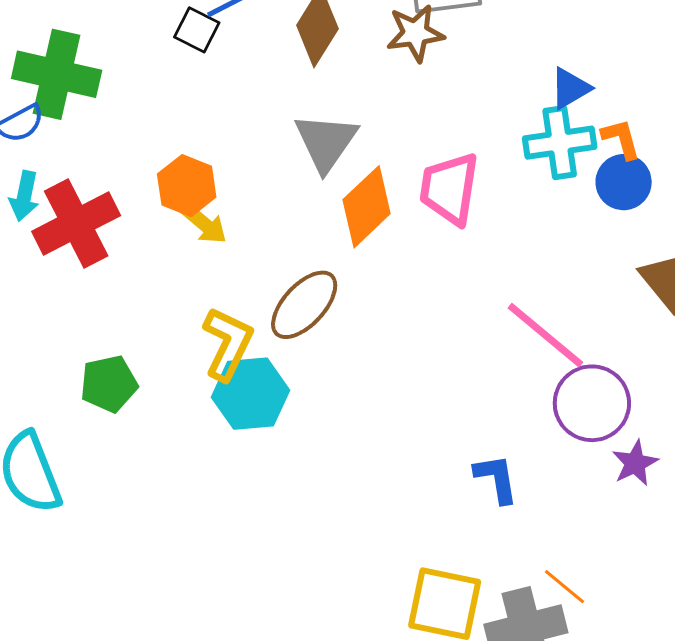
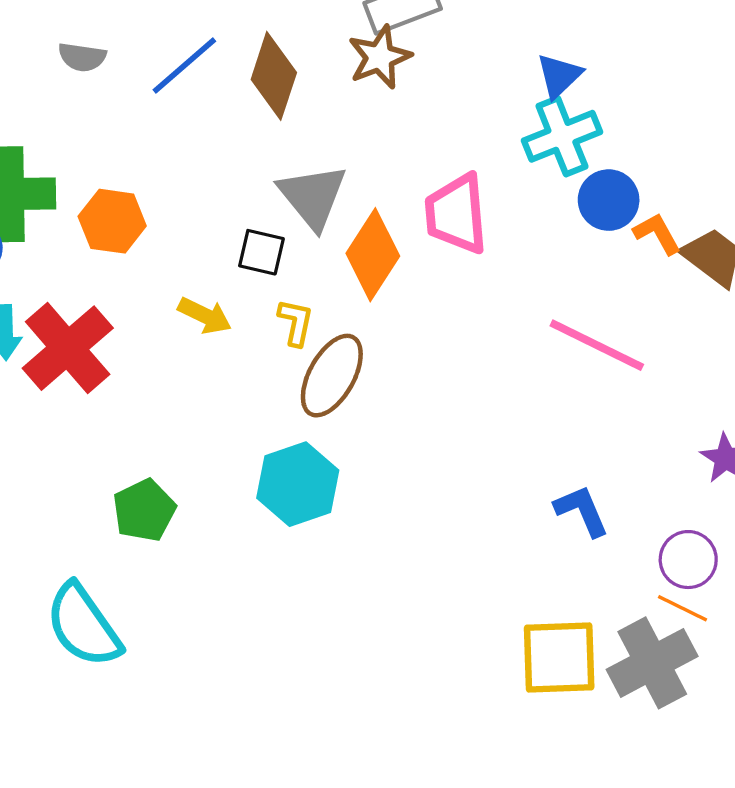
black square: (197, 30) -> (261, 252), moved
orange L-shape: (621, 139) -> (657, 234), moved
blue circle: (624, 182) -> (609, 200), moved
orange hexagon: (187, 186) -> (112, 221), moved
yellow L-shape: (228, 344) -> (296, 322), moved, size x0.6
purple circle: (592, 403) -> (688, 560), moved, size x0.7

